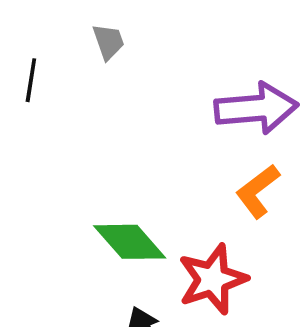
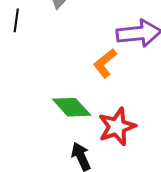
orange L-shape: (258, 191) -> (105, 63), moved

